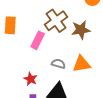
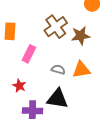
pink rectangle: (38, 40) -> (29, 54), moved
red star: (31, 79) -> (19, 86), moved

